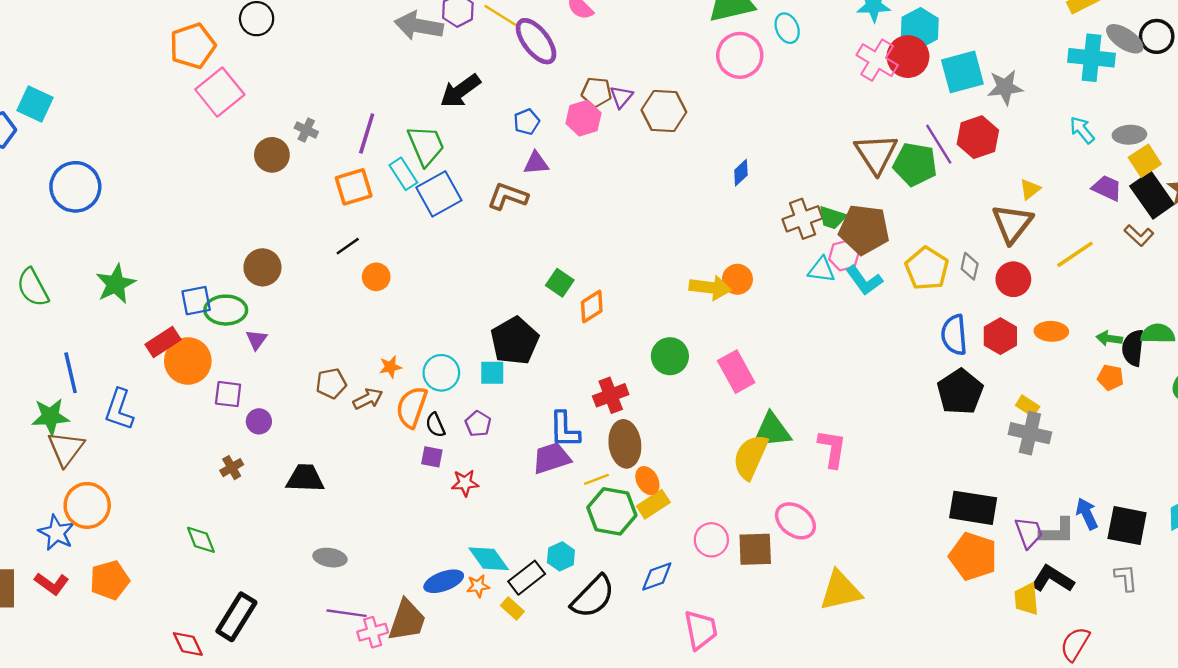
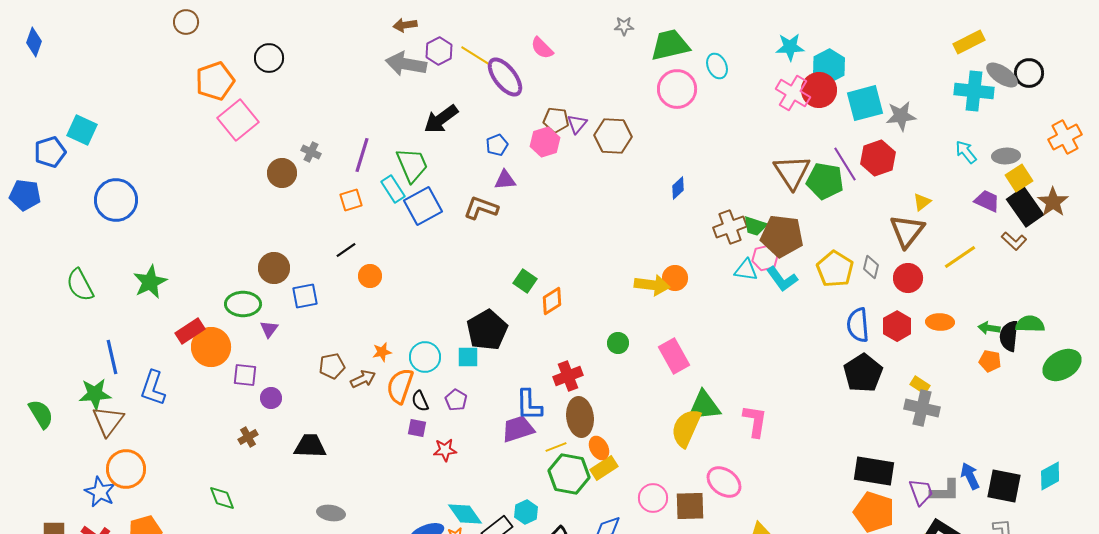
orange square: (354, 187) -> (351, 200), size x0.7
blue square: (196, 301) -> (305, 296), moved
green circle: (670, 356) -> (618, 343), size x0.7

